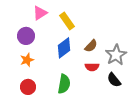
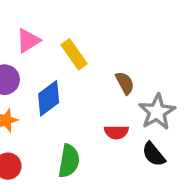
brown semicircle: (91, 46) -> (125, 83), moved, turned -72
blue diamond: (64, 48) -> (49, 98), moved

